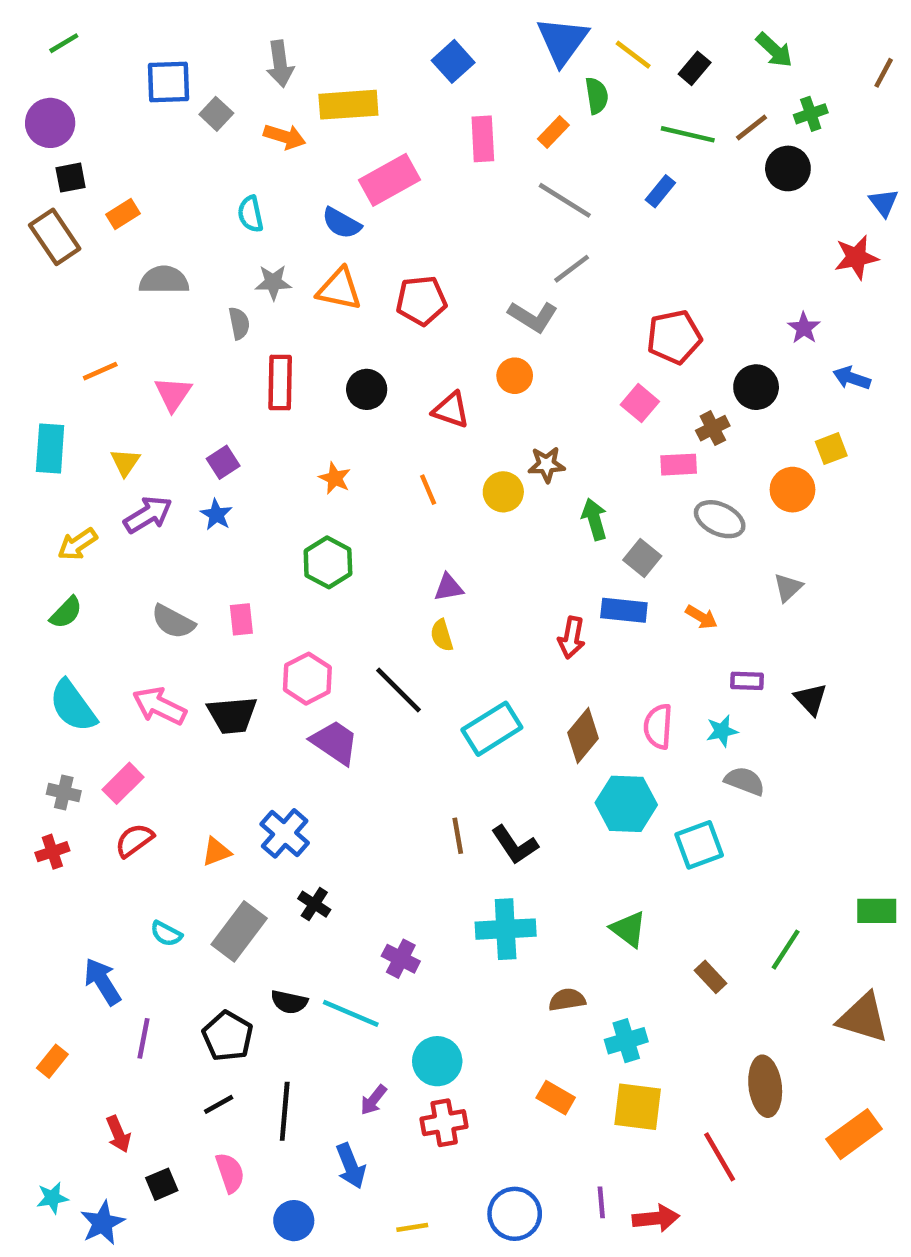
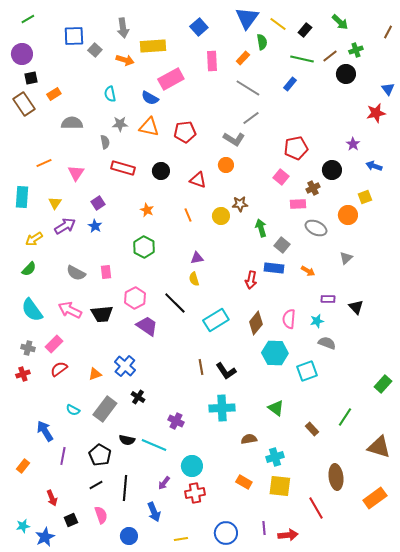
red rectangle: (280, 383) -> (123, 168), turned -75
green rectangle: (877, 911) -> (383, 384), moved, turned -48

